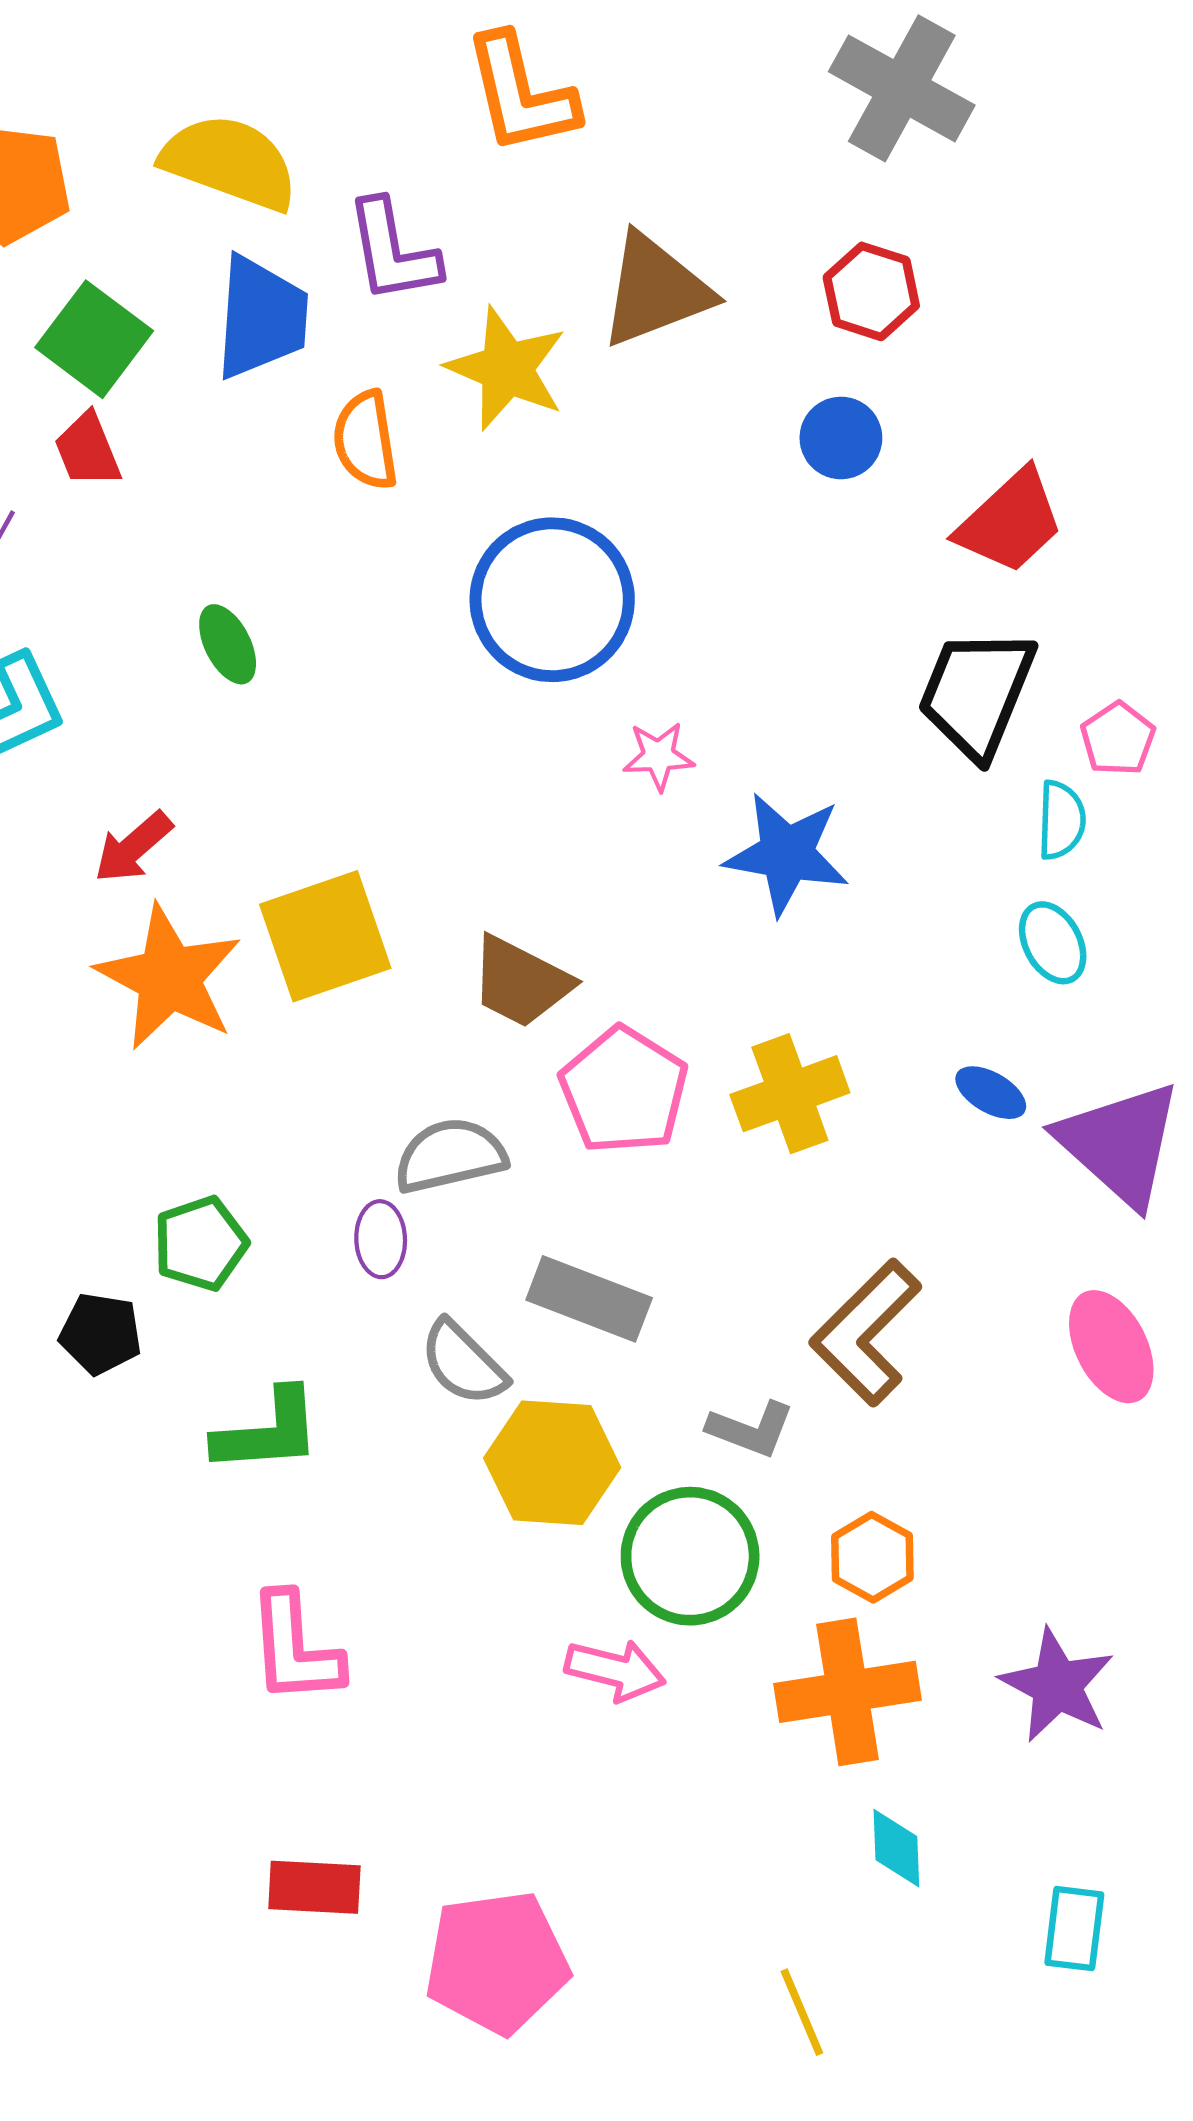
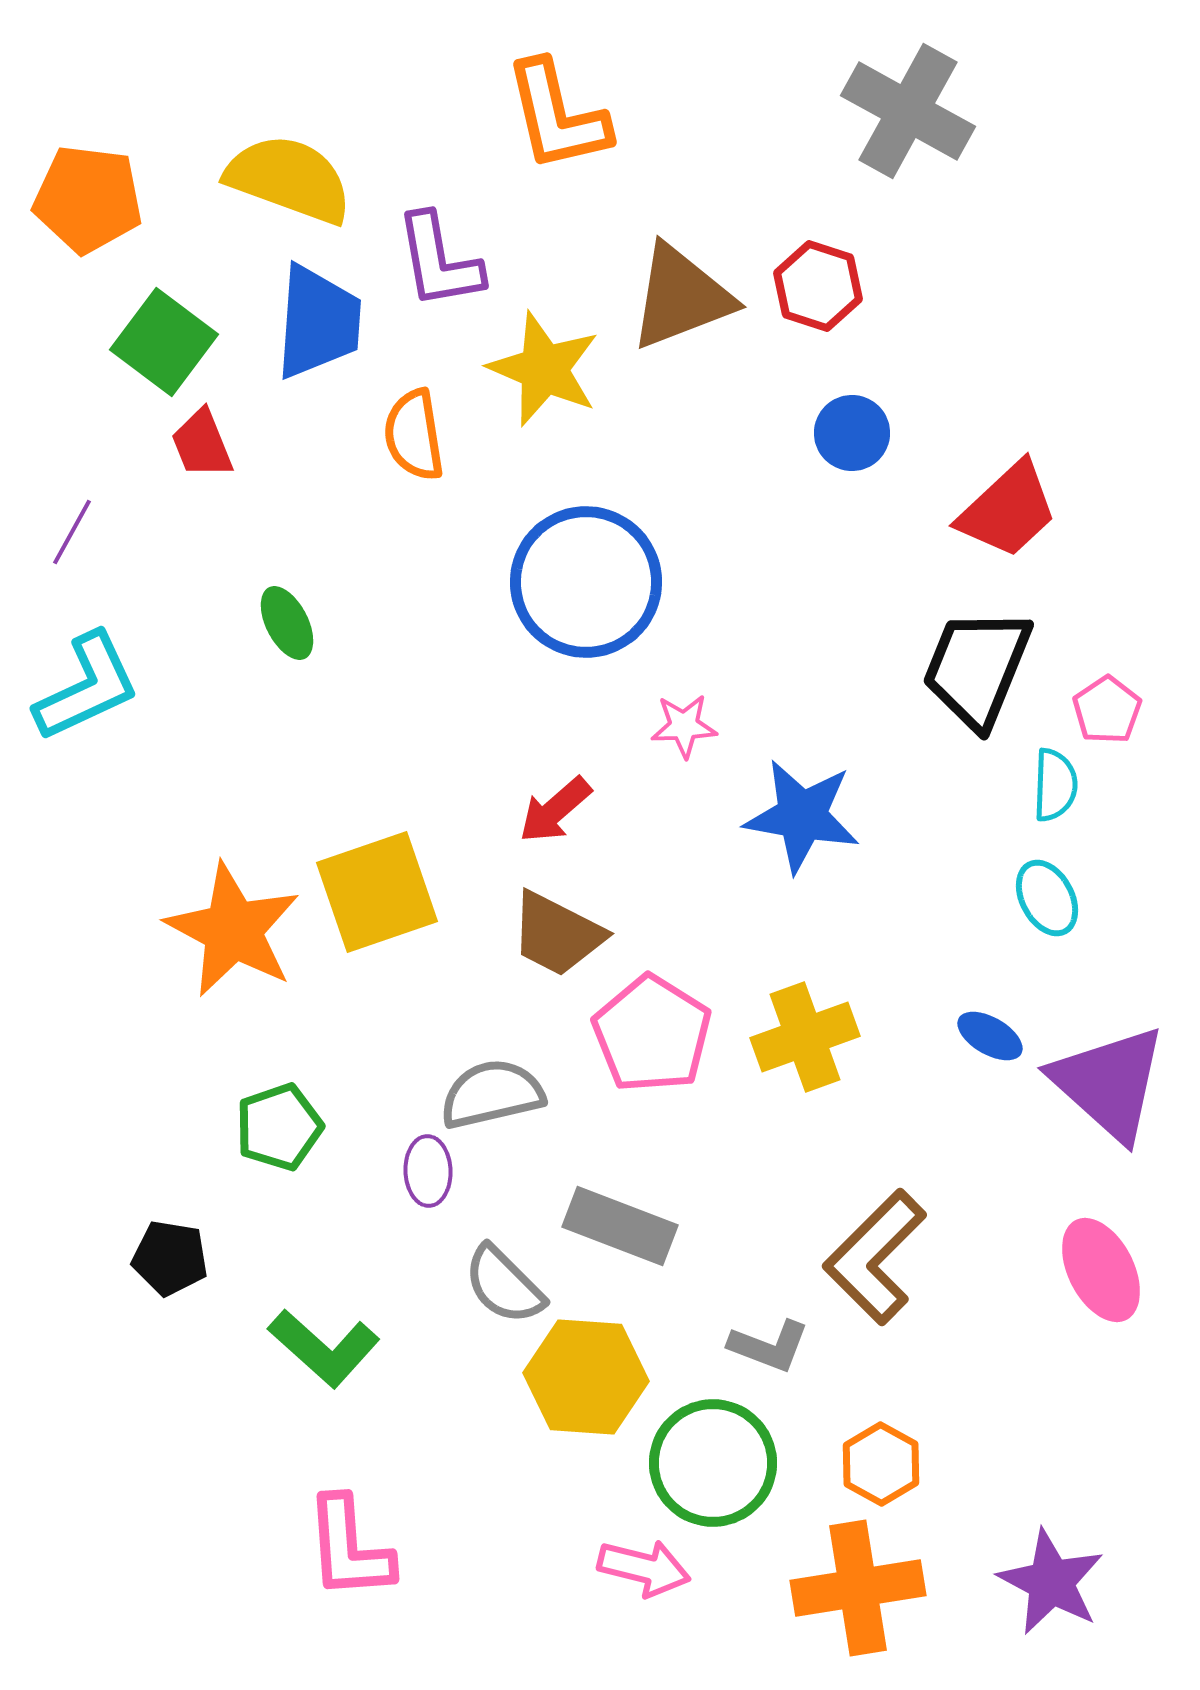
red hexagon: (871, 291) -> (818, 286), moved
red trapezoid: (88, 450) -> (202, 444), moved
red arrow: (133, 847) -> (555, 810), moved
green pentagon: (200, 1244) -> (279, 1127), moved
green L-shape: (268, 1431) -> (324, 1348), turned 46

